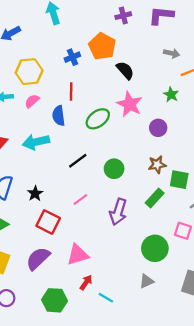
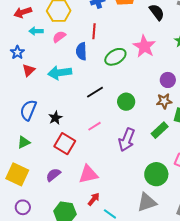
black semicircle: (125, 70) -> (157, 12), moved
purple circle: (158, 128) -> (168, 80), moved
purple semicircle: (38, 258) -> (53, 175), size x0.7
gray triangle: (147, 281) -> (147, 202), size x1.5

